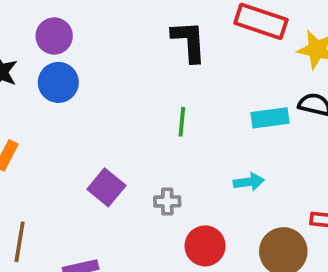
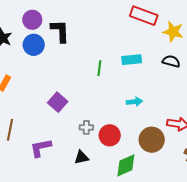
black L-shape: (189, 41) -> (60, 31), moved
cyan rectangle: (270, 118) -> (132, 60), moved
gray cross: (167, 201) -> (86, 127), moved

